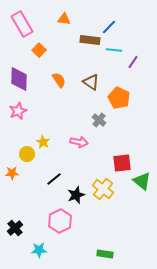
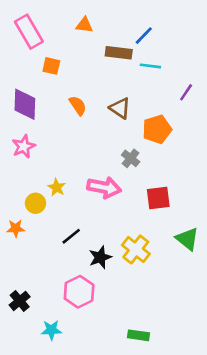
orange square: (39, 50) -> (51, 66), turned -32
purple line: (133, 62) -> (186, 92), moved
orange pentagon: (119, 98) -> (157, 129), turned 30
pink arrow: (79, 142) -> (104, 187), size x1.4
red square: (122, 163) -> (158, 198), moved

